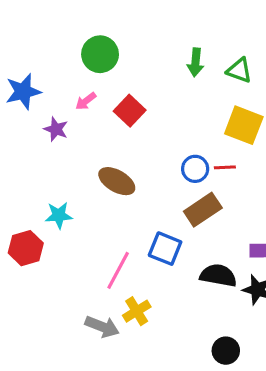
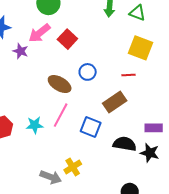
pink arrow: (86, 101) -> (39, 33), size x1.6
blue circle: (195, 169) -> (88, 72), moved
cyan star: (59, 215) -> (35, 125), moved
pink line: (118, 270) -> (61, 115), moved

